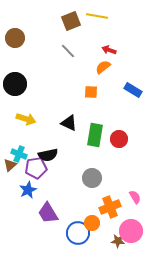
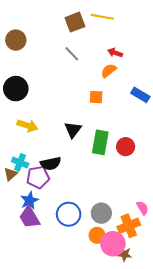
black triangle: (69, 123) -> (73, 130), turned 42
gray circle: (92, 178) -> (101, 213), moved
orange cross: (110, 207) -> (129, 226), moved
purple trapezoid: (48, 213) -> (30, 217), moved
pink circle: (131, 231) -> (113, 244), moved
blue circle: (78, 233) -> (69, 214), moved

